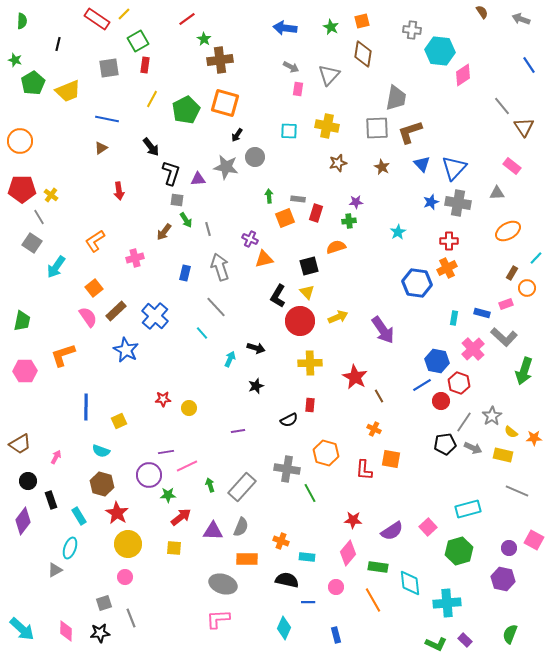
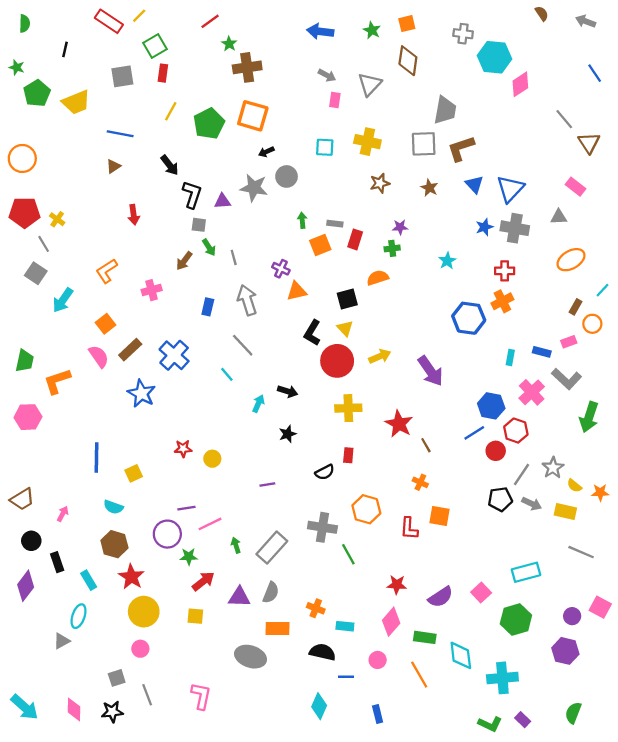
black arrow: (237, 135) -> (266, 152), turned 32
orange L-shape: (63, 355) -> (57, 381), moved
pink L-shape: (218, 619) -> (201, 696), moved, turned 105

